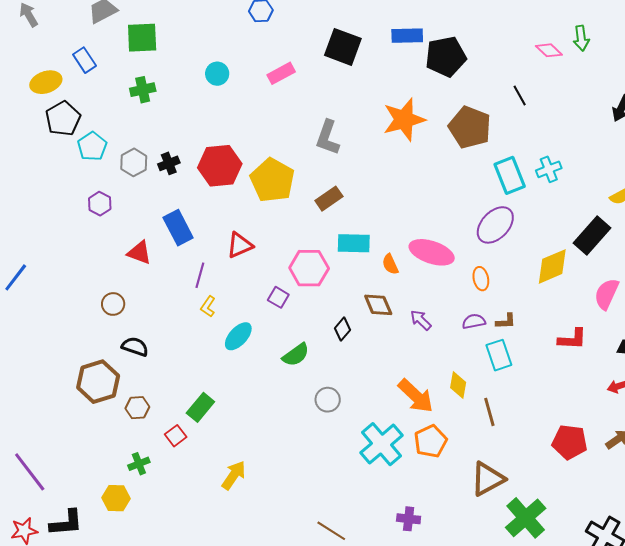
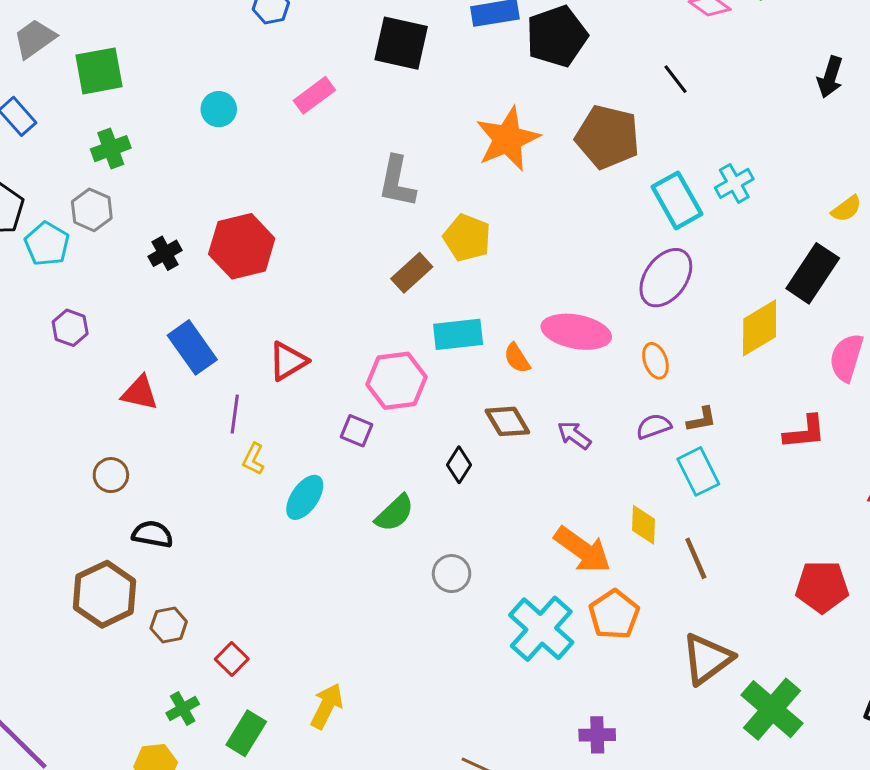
gray hexagon: (134, 162) -> (92, 210), moved
yellow pentagon: (272, 180) -> (467, 238), moved, size x0.7
green rectangle: (200, 407) -> (246, 733), moved

